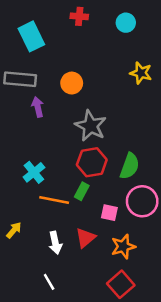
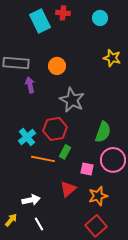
cyan rectangle: (31, 36) -> (40, 21), moved
red hexagon: (92, 162) -> (55, 129), moved
yellow arrow: (14, 230) -> (11, 220), moved
white arrow: (55, 243) -> (31, 200), moved, turned -90

